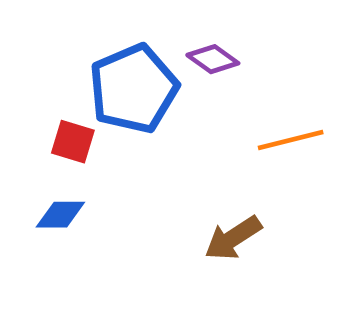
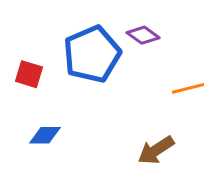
red square: (73, 142) -> (29, 74), moved

